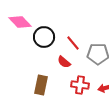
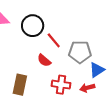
black circle: (44, 37) -> (33, 26), moved

